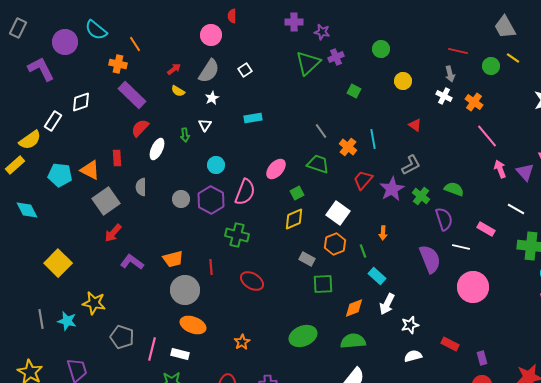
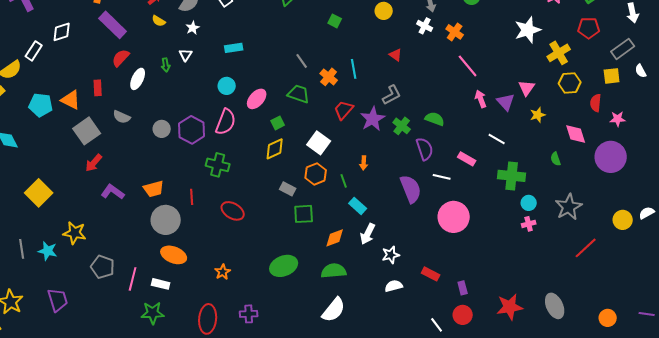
cyan circle: (216, 165) -> (227, 86), moved
gray semicircle: (141, 187) -> (122, 117), turned -66

